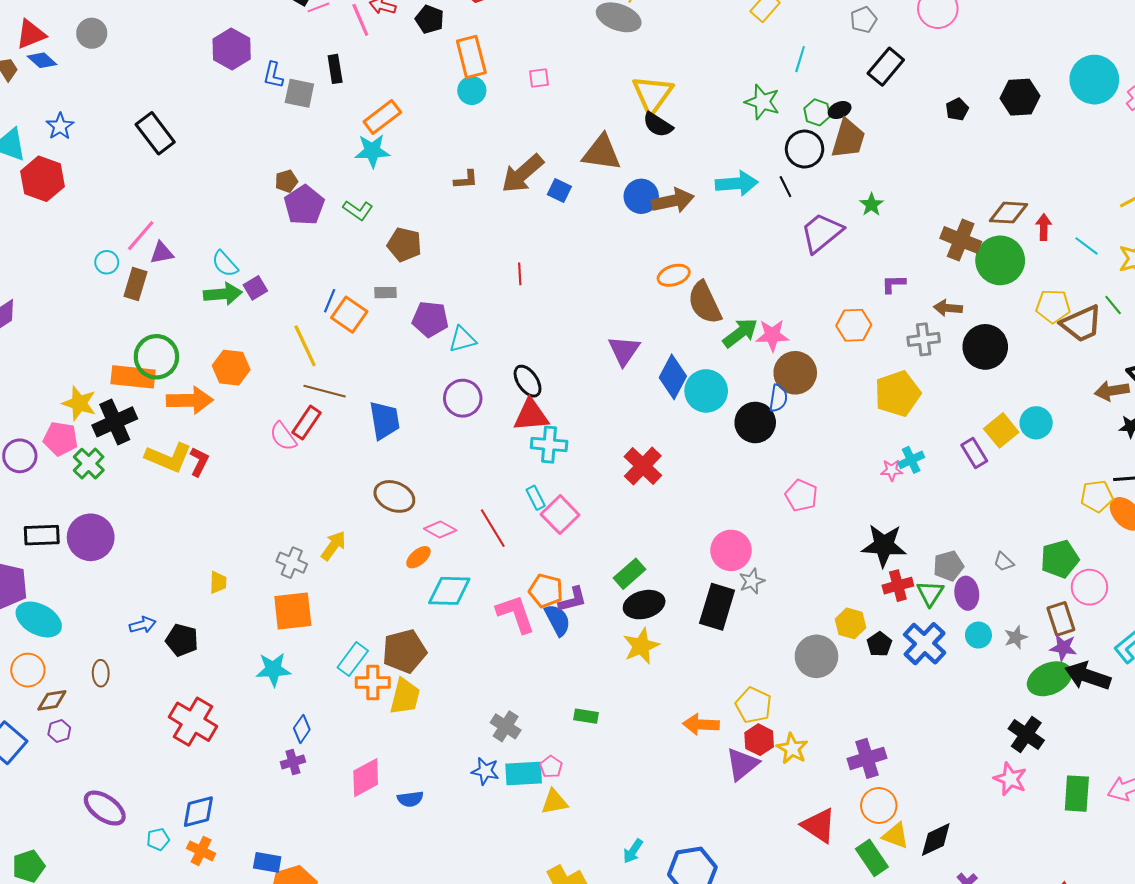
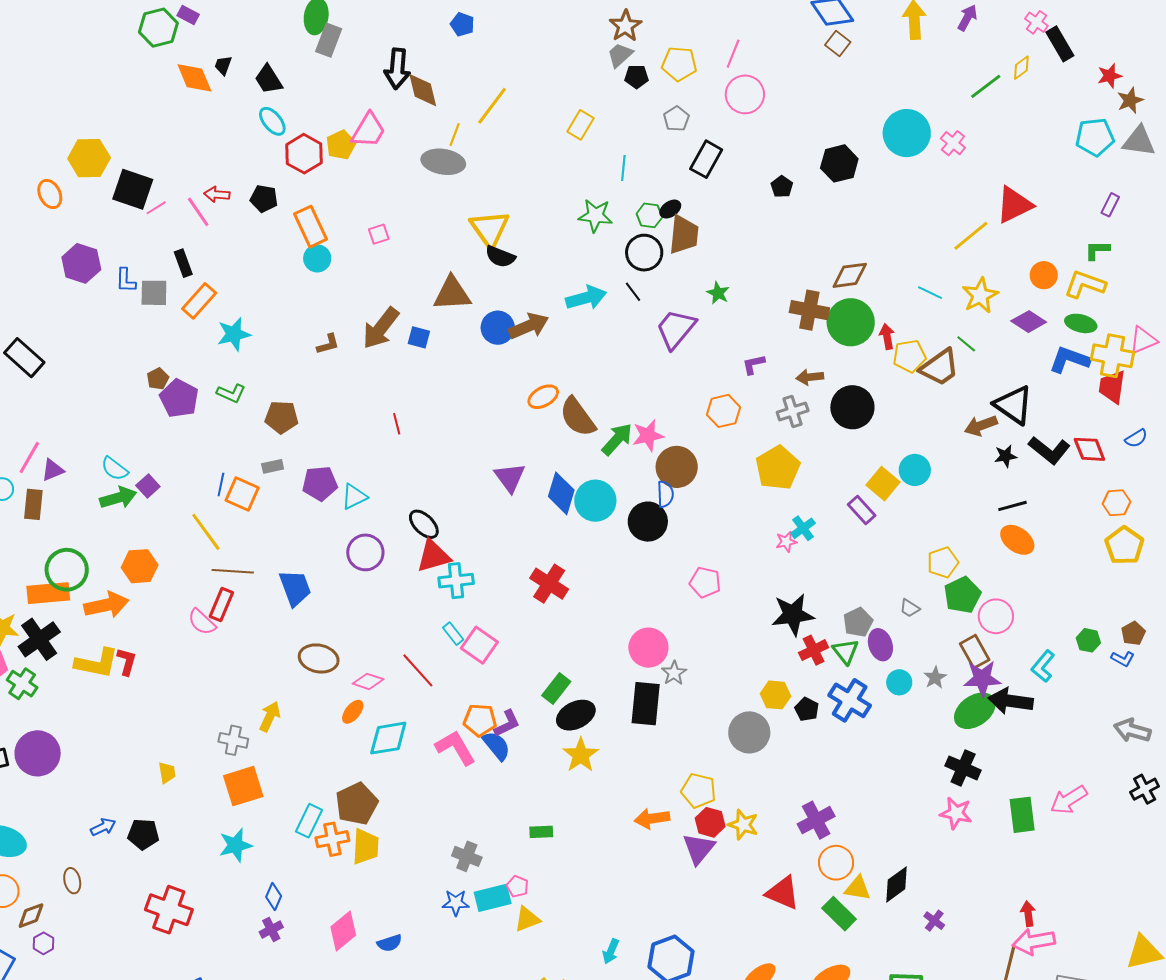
orange rectangle: (382, 117) -> (199, 301), moved
red arrow: (1044, 227) -> (887, 337), moved
yellow pentagon: (1097, 496) -> (943, 562), moved
purple star: (1063, 648) -> (982, 679), size x1.4

